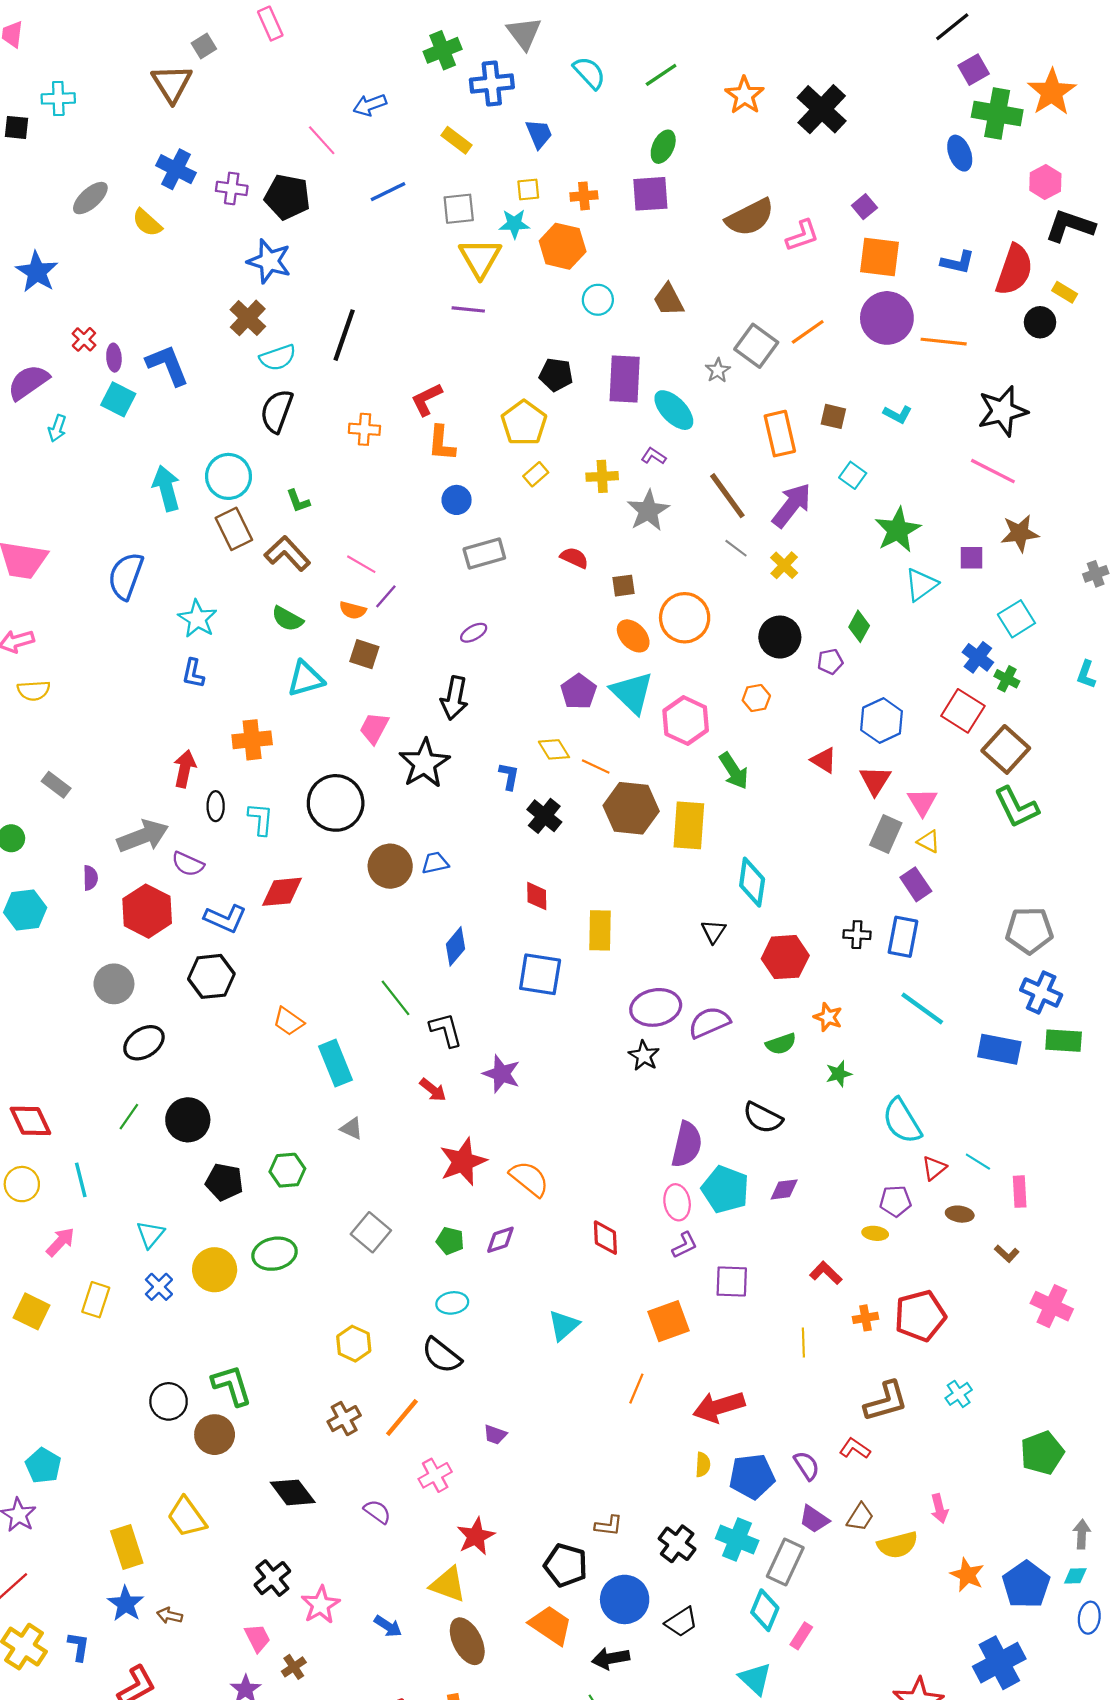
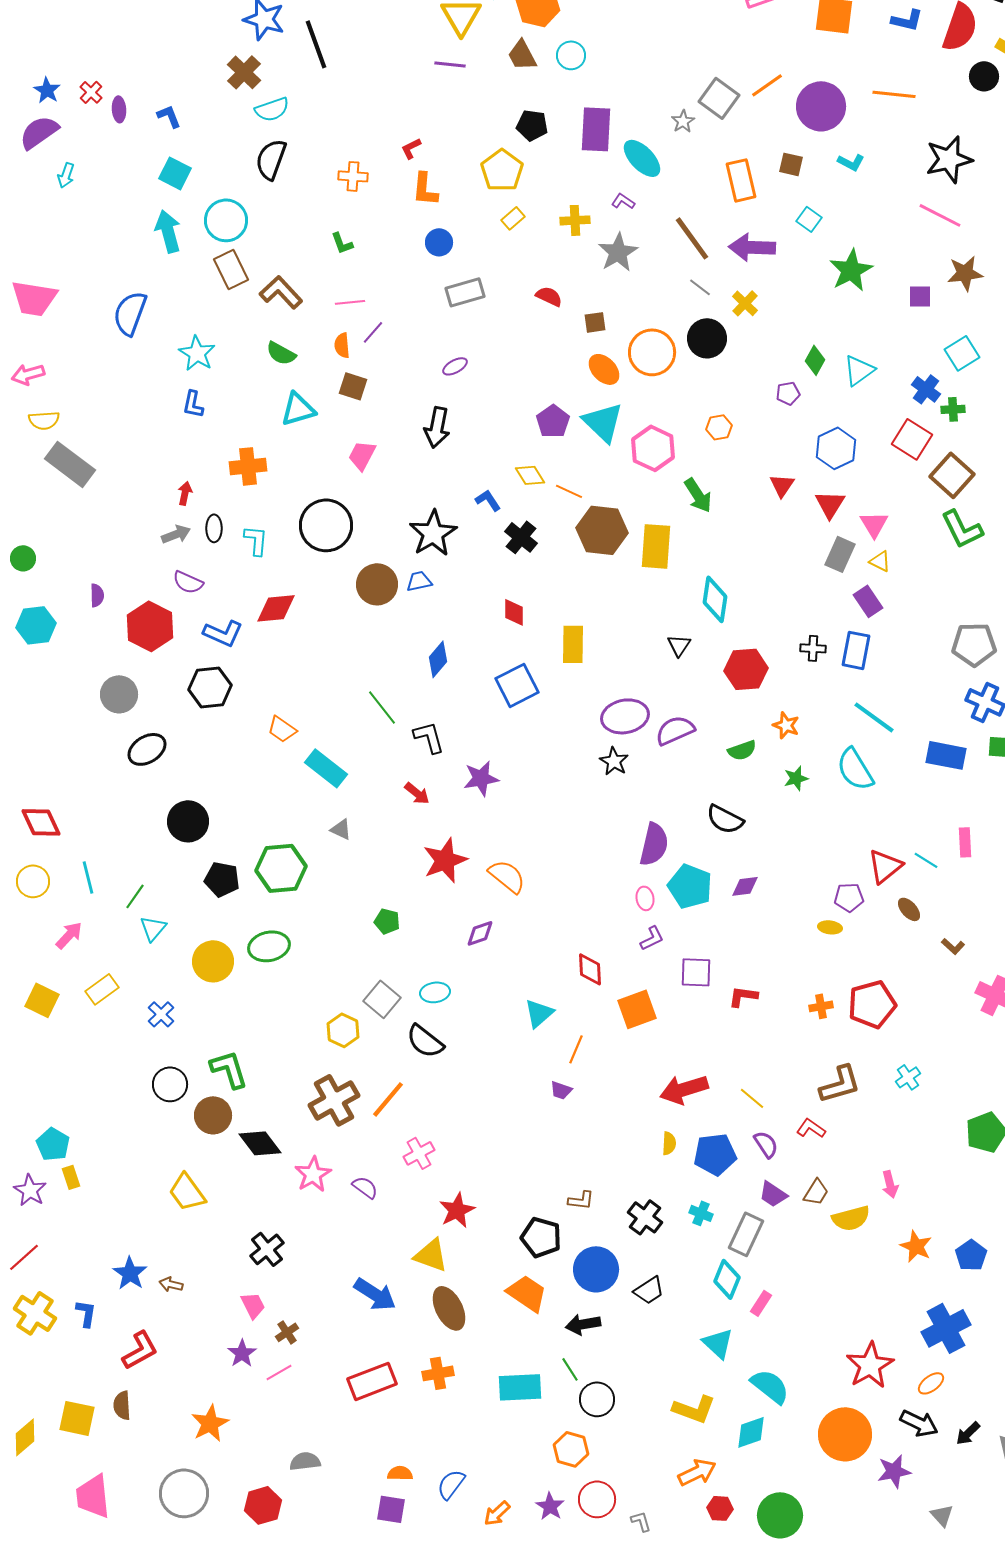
blue star: (37, 272) -> (47, 90), moved, size x0.7
brown trapezoid: (669, 300) -> (522, 55), moved
purple circle: (887, 318) -> (821, 106), moved
black line: (344, 335) -> (316, 44), moved, turned -39
blue L-shape: (167, 365) -> (169, 116), size x0.6
cyan square: (118, 399) -> (175, 173), moved
red L-shape: (427, 399) -> (411, 148), size x0.7
green L-shape: (298, 501) -> (342, 243), moved
purple arrow: (792, 505) -> (752, 247), turned -126
pink line: (361, 564) -> (350, 302), turned -36
cyan triangle: (921, 585) -> (859, 370), moved
orange semicircle: (353, 610) -> (342, 345), turned 70
black circle: (780, 637) -> (707, 338), moved
green cross: (1007, 679) -> (953, 409), turned -30
red triangle: (824, 760) -> (782, 485), turned 32
black star: (424, 763) -> (433, 533), moved
red arrow: (185, 769) -> (185, 493), size x0.7
blue L-shape: (509, 776) -> (488, 500), turned -44
gray rectangle: (56, 785) -> (70, 464), moved, size x1.8
gray arrow: (143, 836) -> (176, 534), moved, size x0.6
blue square: (540, 974) -> (517, 685), turned -36
cyan rectangle: (336, 1063) -> (326, 768), turned -30
purple star: (501, 1074) -> (481, 778), turned -30
green line: (129, 1117) -> (135, 896), moved
cyan semicircle: (902, 1121) -> (855, 769), moved
red triangle: (934, 1168) -> (885, 866), size x1.5
green hexagon: (287, 1170) -> (281, 868), size x1.5
pink rectangle: (1020, 1192) -> (965, 842), moved
pink ellipse: (677, 1202) -> (645, 898), size x0.7
brown ellipse: (960, 1214) -> (909, 909), turned 40
gray square: (371, 1232) -> (382, 999), moved
red diamond: (605, 1238) -> (590, 969), moved
green pentagon: (450, 1241) -> (387, 921), moved
red L-shape: (826, 1273) -> (743, 996), moved, turned -36
blue cross: (159, 1287) -> (161, 1014), moved
yellow rectangle: (96, 1300) -> (102, 989), turned 36
yellow line: (803, 1343) -> (752, 1098), moved, turned -48
orange line: (636, 1389) -> (576, 1049), moved
brown cross: (344, 1419) -> (334, 1100), size x1.6
purple trapezoid: (495, 1435) -> (561, 1090), moved
black diamond: (293, 1492) -> (260, 1143), moved
cyan cross: (737, 1540) -> (701, 1213), size x0.6
yellow rectangle: (127, 1547) -> (71, 1177), moved, size x0.6
blue pentagon: (1026, 1584) -> (971, 1255), size x0.7
pink star: (321, 1605) -> (313, 1174), moved
blue arrow: (388, 1626) -> (375, 1294), size x1.6

